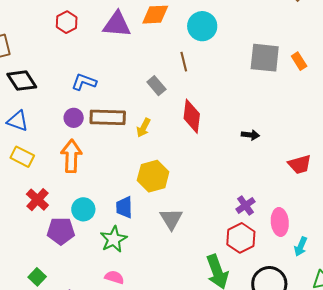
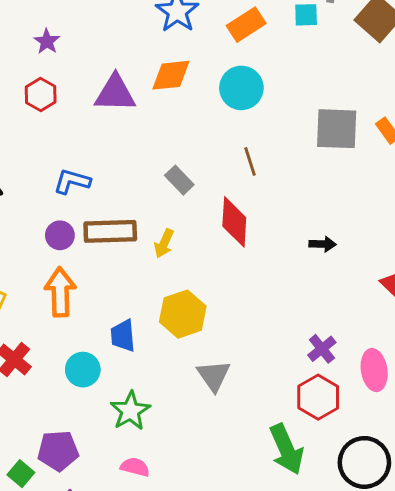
brown line: (184, 62) -> (250, 161), moved
blue trapezoid: (124, 207) -> (123, 336), moved
purple pentagon: (61, 231) -> (58, 451), moved

